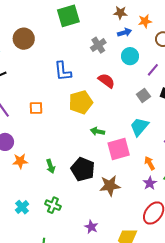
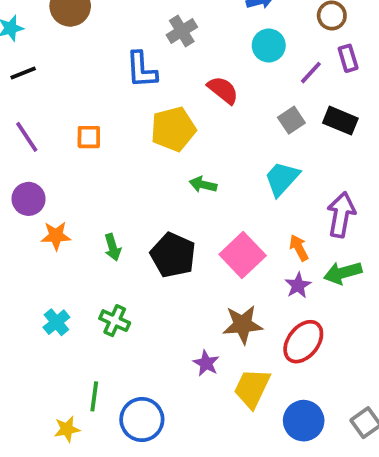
gray cross: (98, 45) -> (182, 31), moved
pink square: (119, 149) -> (243, 255), moved, turned -30
brown star: (110, 186) -> (243, 325), moved
purple star: (91, 227) -> (206, 363), moved

